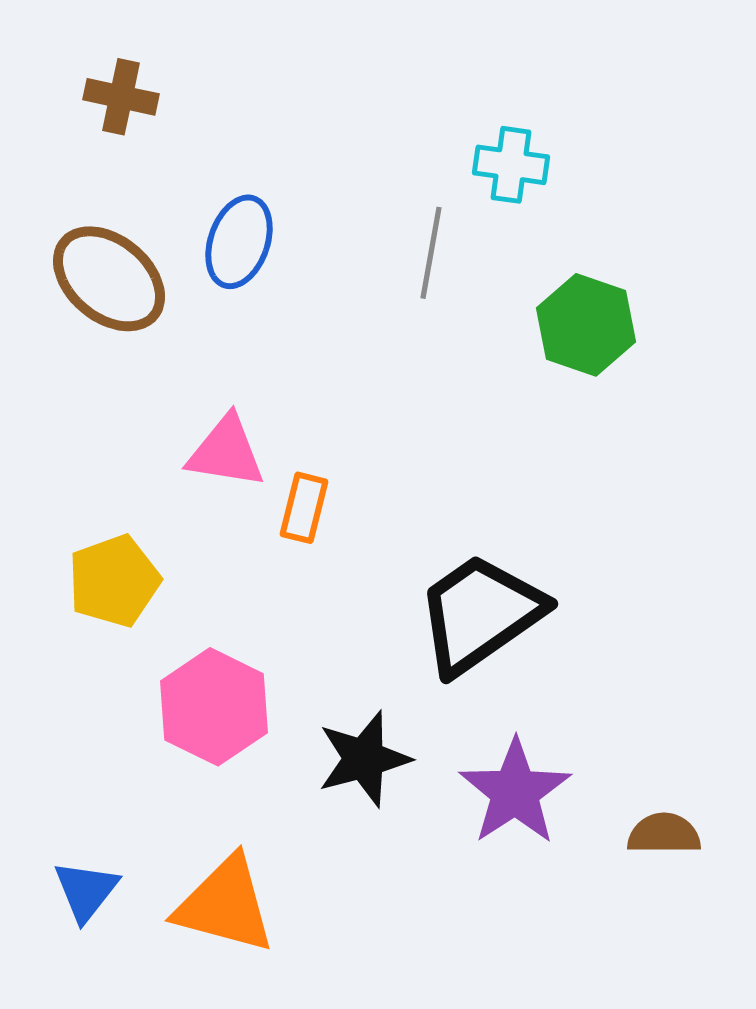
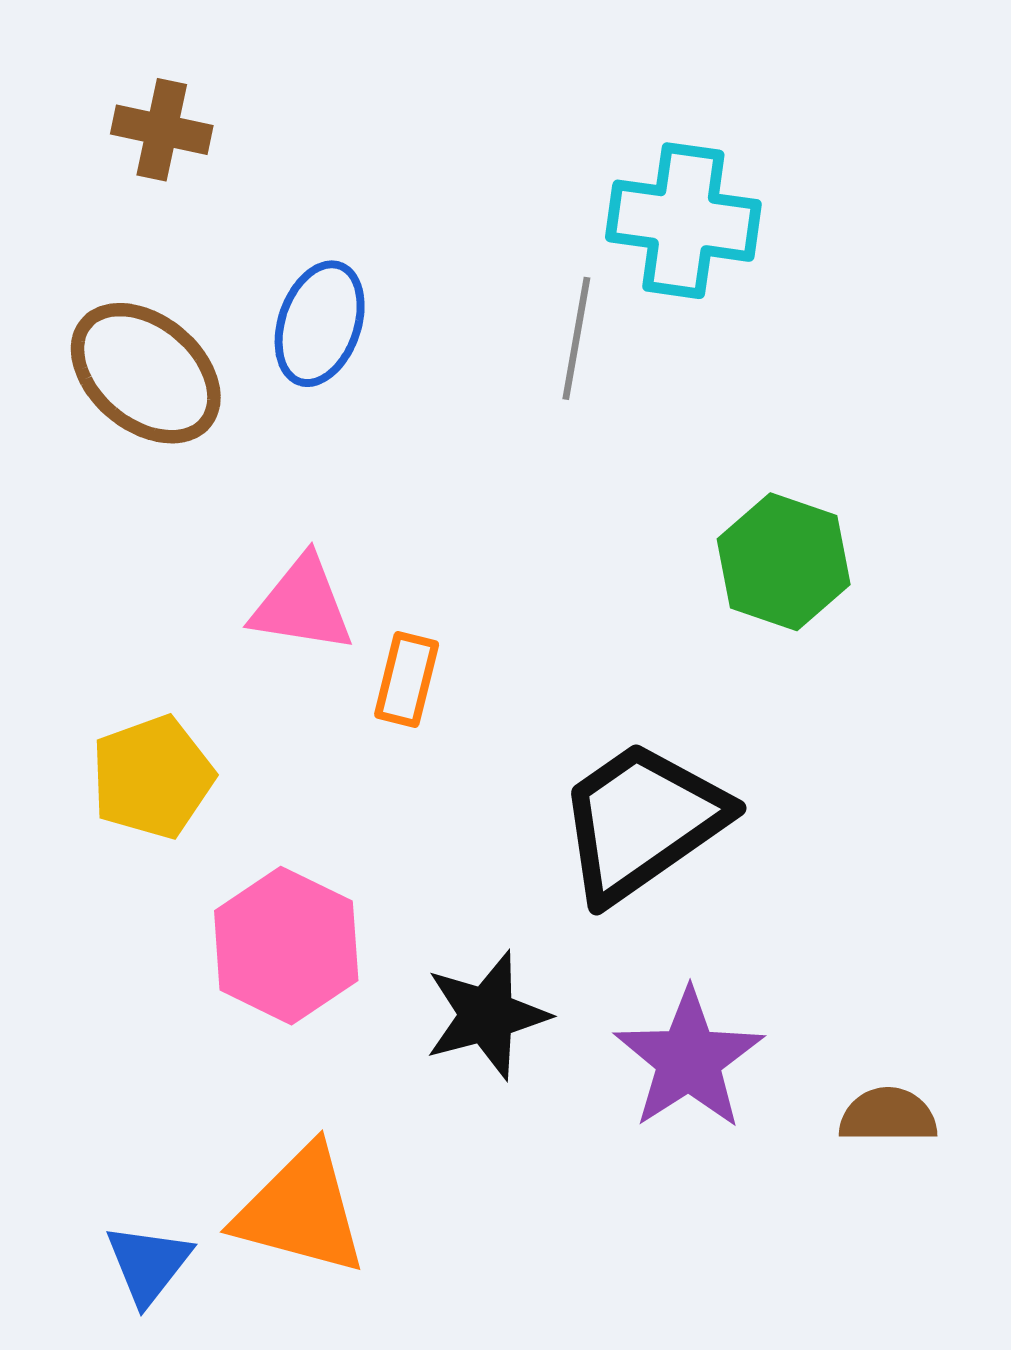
cyan cross: (511, 165) -> (683, 221), size x1.5
green hexagon: (586, 325) -> (784, 562), moved
blue triangle: (86, 891) -> (148, 1264), moved

